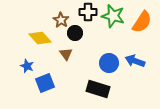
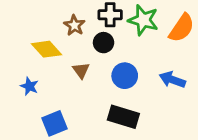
black circle: (75, 33) -> (104, 43), moved
blue circle: (109, 63) -> (125, 76), moved
blue square: (45, 83) -> (55, 123), moved

